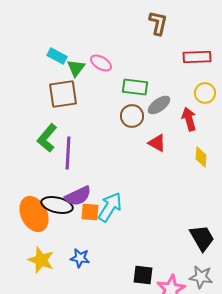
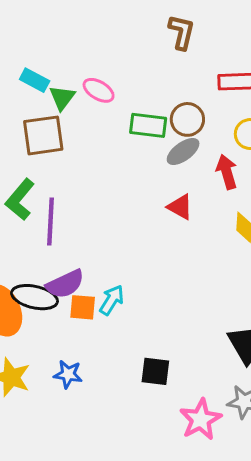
brown circle: (132, 116) -> (187, 119), moved
cyan arrow: (110, 207) -> (112, 300), size x0.7
black square: (143, 275) -> (155, 371), moved

